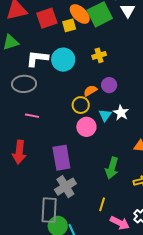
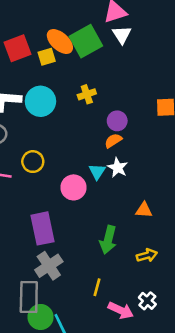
purple circle: (109, 85) -> (117, 121), moved
orange semicircle: (90, 91) -> (113, 141), moved
yellow circle: (81, 105) -> (33, 162), moved

